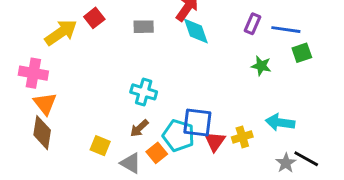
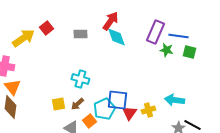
purple rectangle: (252, 24) -> (155, 32), size x1.6
green square: (302, 53) -> (189, 52), turned 32
green star: (261, 66) -> (166, 50), moved
cyan pentagon: (178, 135) -> (104, 109), turned 30
yellow square: (100, 146) -> (58, 104), moved, turned -32

